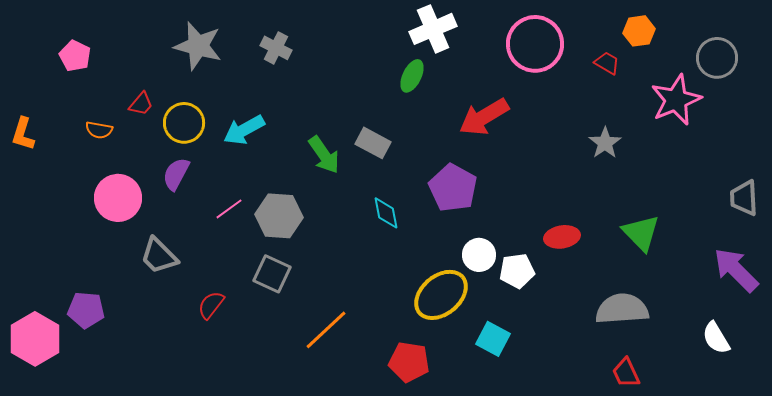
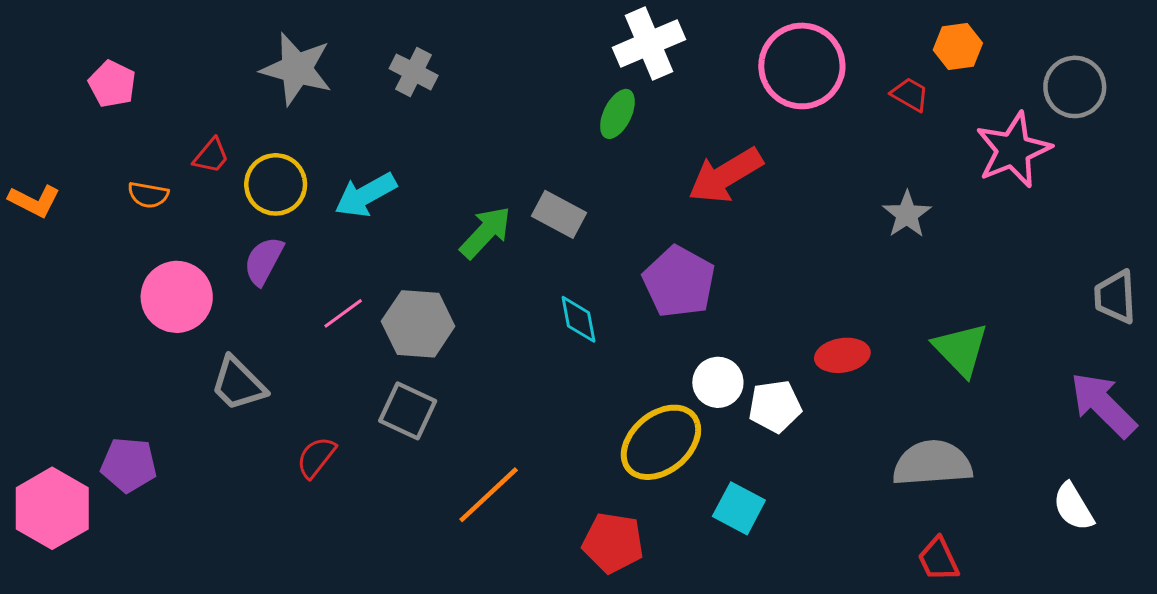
orange L-shape: (23, 134) -> (34, 201), turned -80
green arrow: (324, 155) -> (486, 232), turned -102

